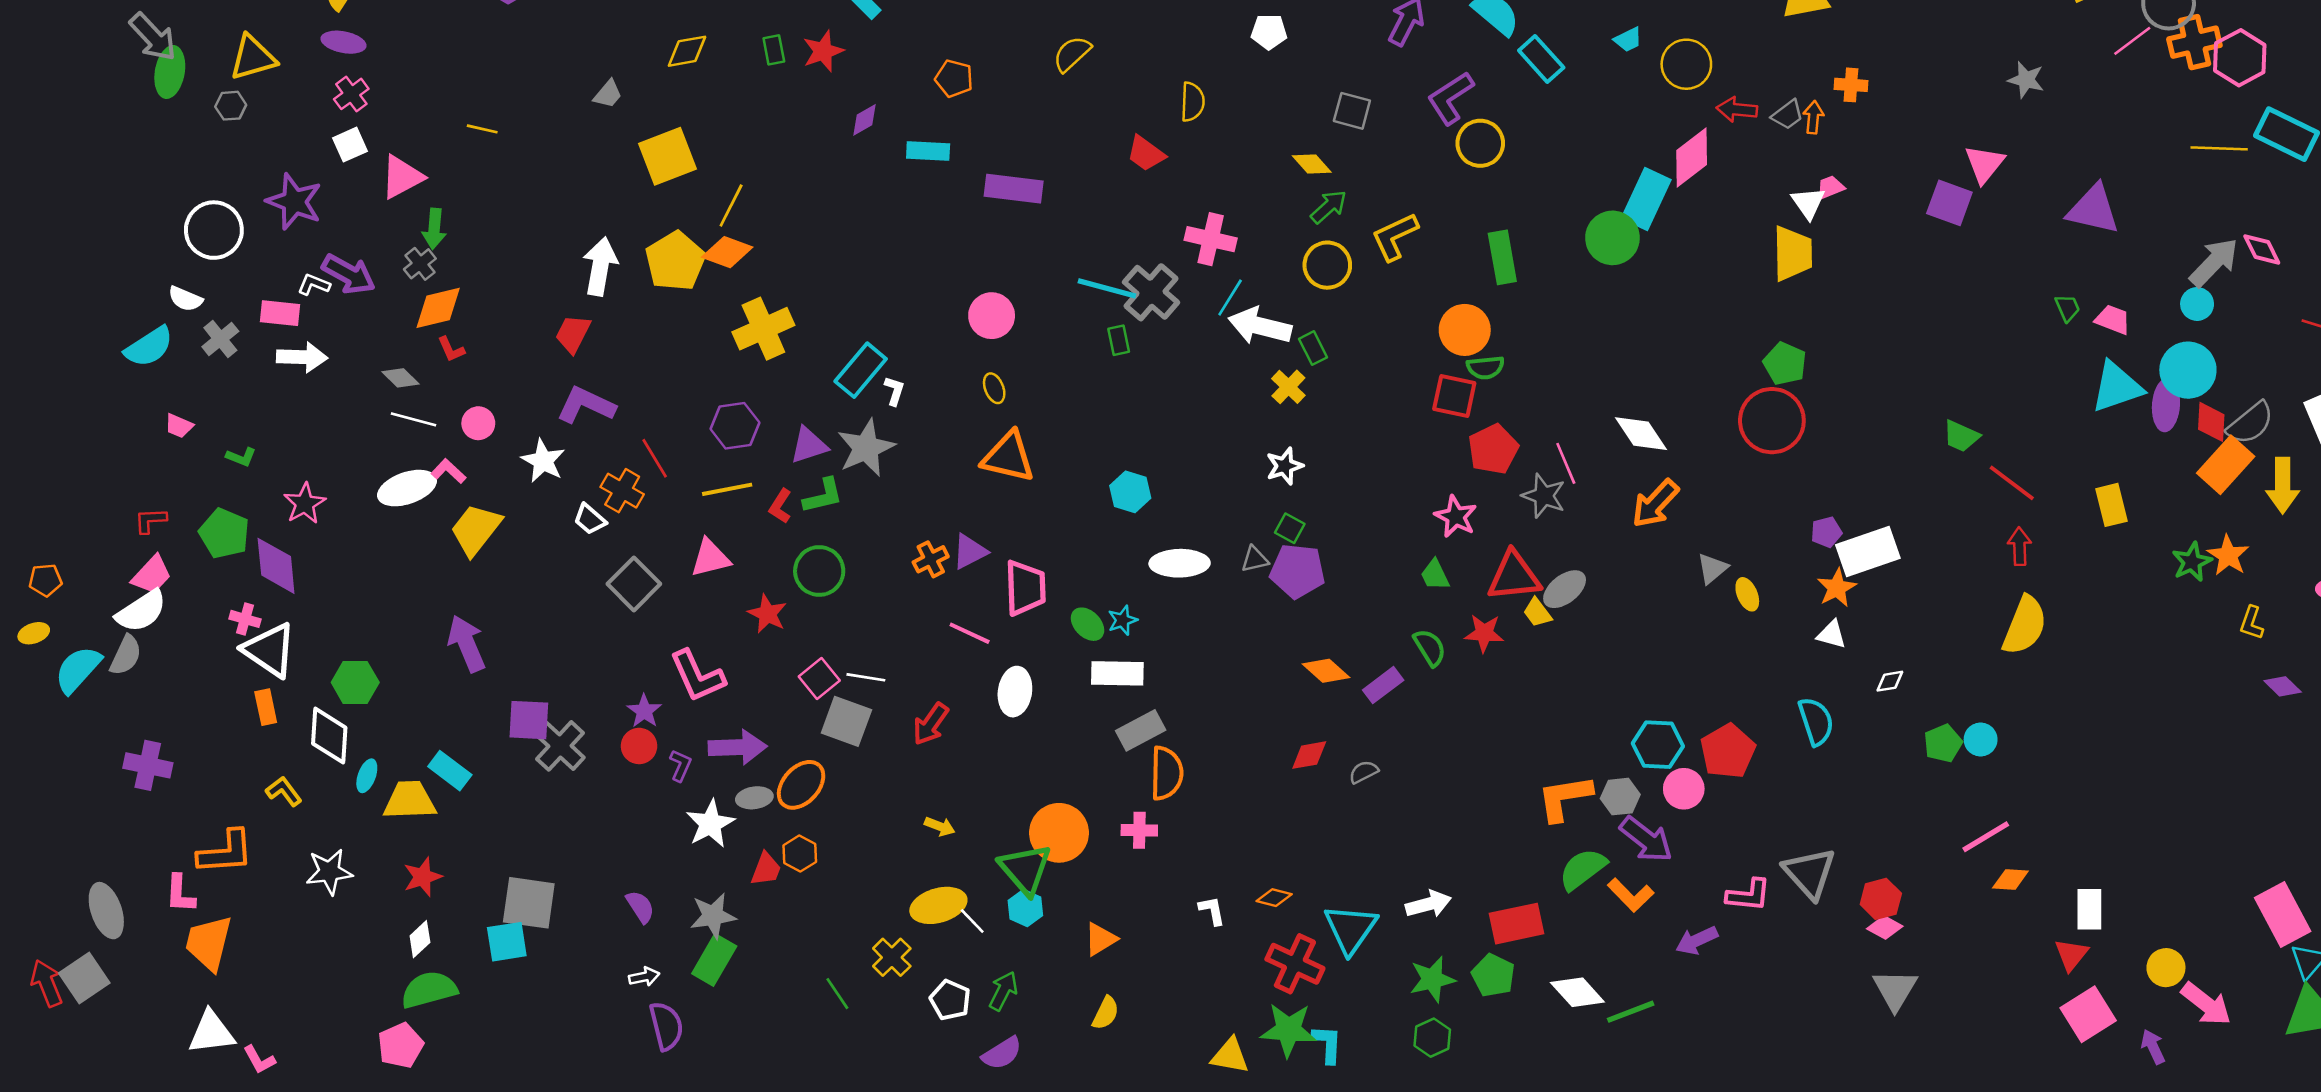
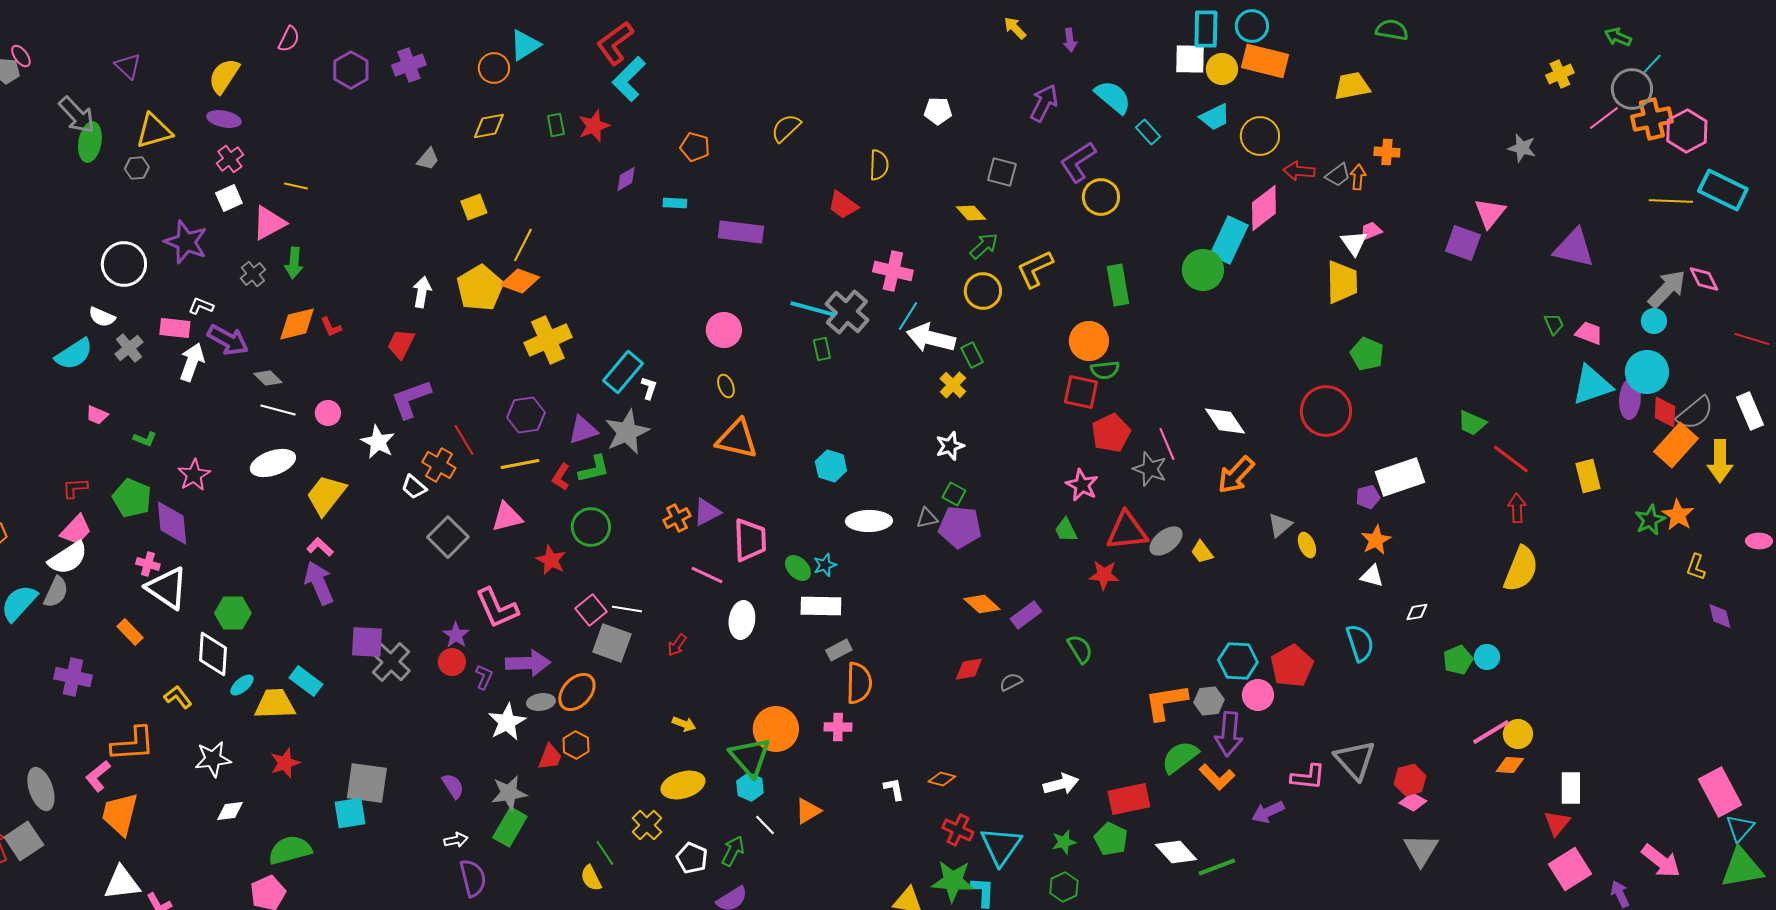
cyan trapezoid: (1628, 40) -> (1215, 117), size x1.4
cyan rectangle: (1541, 59) -> (1148, 132), size x0.7
yellow line: (482, 129) -> (296, 186), moved
cyan rectangle: (928, 151) -> (675, 203), size x0.7
yellow square: (668, 156) -> (474, 207), size x0.6
gray cross: (420, 264) -> (253, 274), moved
white arrow: (600, 266) -> (422, 292), size x0.7
purple arrow: (349, 274) -> (228, 340), moved
red L-shape: (451, 349) -> (331, 327), moved
white arrow: (302, 357) -> (192, 362), turned -72
green pentagon: (1785, 364) -> (1367, 354), moved
purple L-shape: (586, 405) -> (411, 399), turned -45
pink L-shape: (448, 471) -> (320, 547), moved
white rectangle: (1868, 552) -> (1400, 477), moved
yellow trapezoid: (1537, 612) -> (1202, 552), moved
green semicircle: (1430, 647) -> (1080, 649), moved
purple diamond: (2283, 686) -> (1720, 616), turned 32
orange rectangle: (266, 707) -> (130, 632), moved, turned -32
red arrow: (931, 724) -> (677, 645), size x0.7
gray rectangle: (1141, 730) -> (839, 650), size x0.7
cyan ellipse: (367, 776) -> (242, 685), turned 30
purple arrow: (1646, 839) -> (1229, 734), turned 57
pink L-shape: (180, 894) -> (98, 776), turned 48
white line: (972, 921) -> (765, 825), moved
cyan triangle: (1351, 929) -> (1001, 846), moved
white diamond: (420, 939) -> (230, 811), moved, turned 36
red cross: (1295, 964) -> (958, 830), size x0.7
yellow circle: (2166, 968) -> (1518, 734), moved
green star: (1432, 979) -> (1064, 842), size x0.7
yellow semicircle: (1106, 1013) -> (591, 878), moved, turned 128

